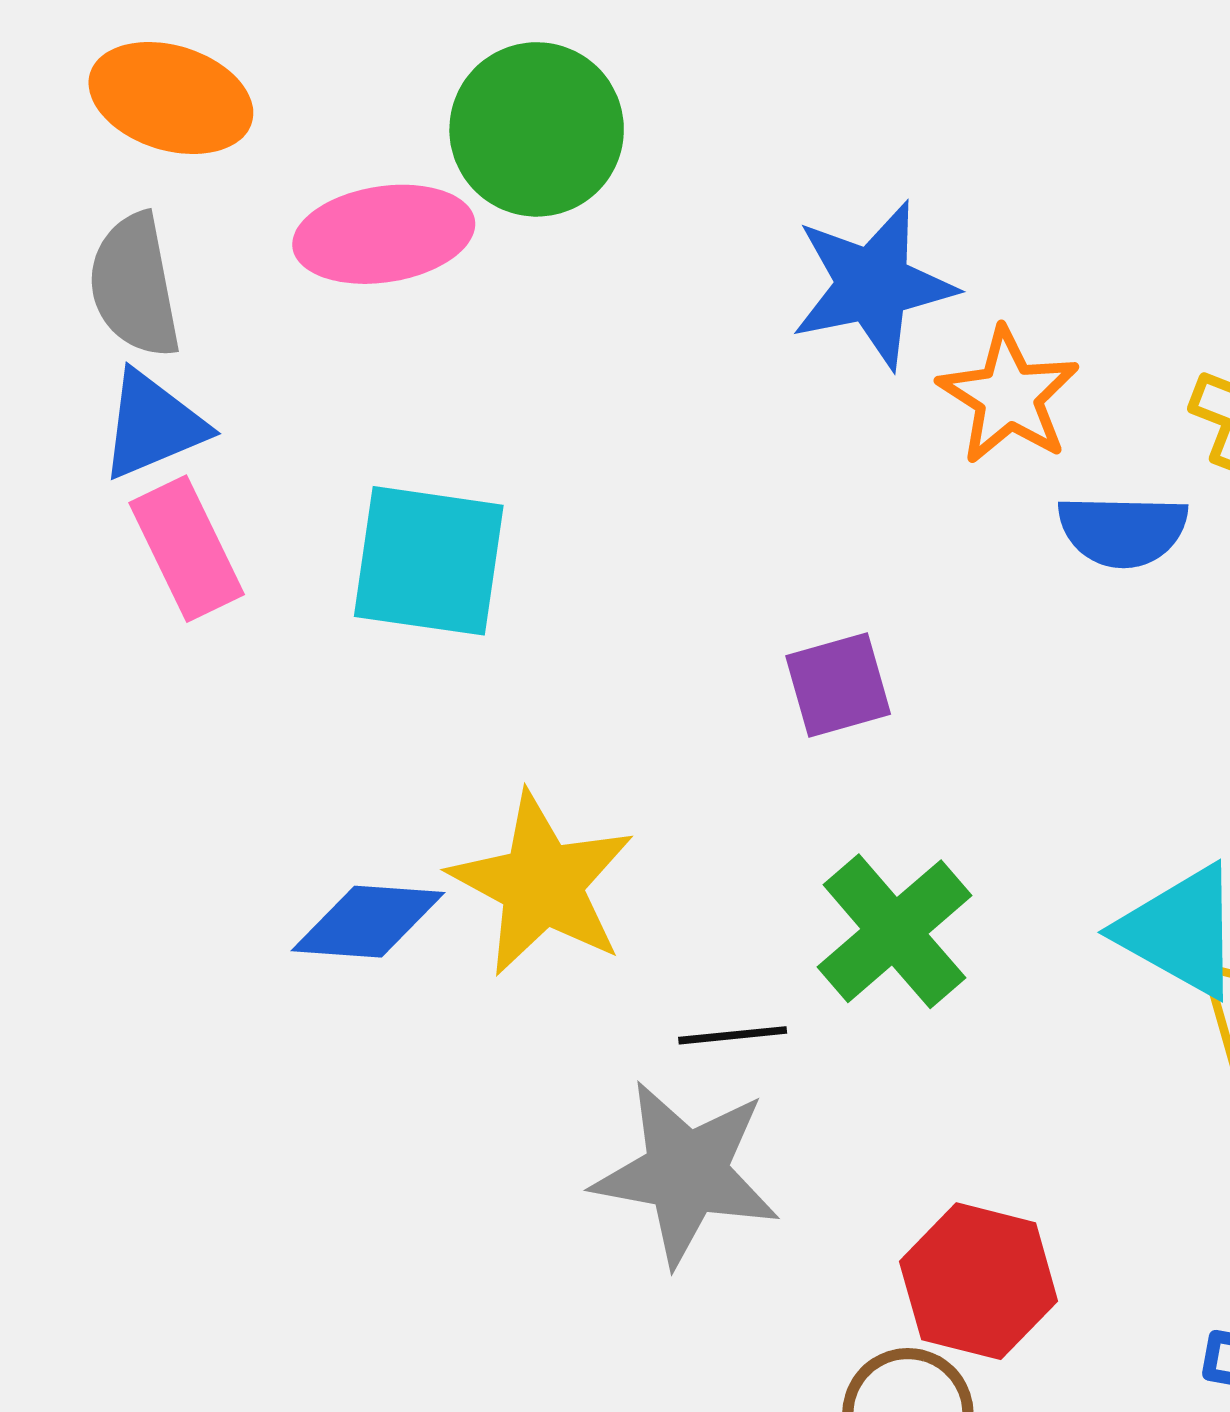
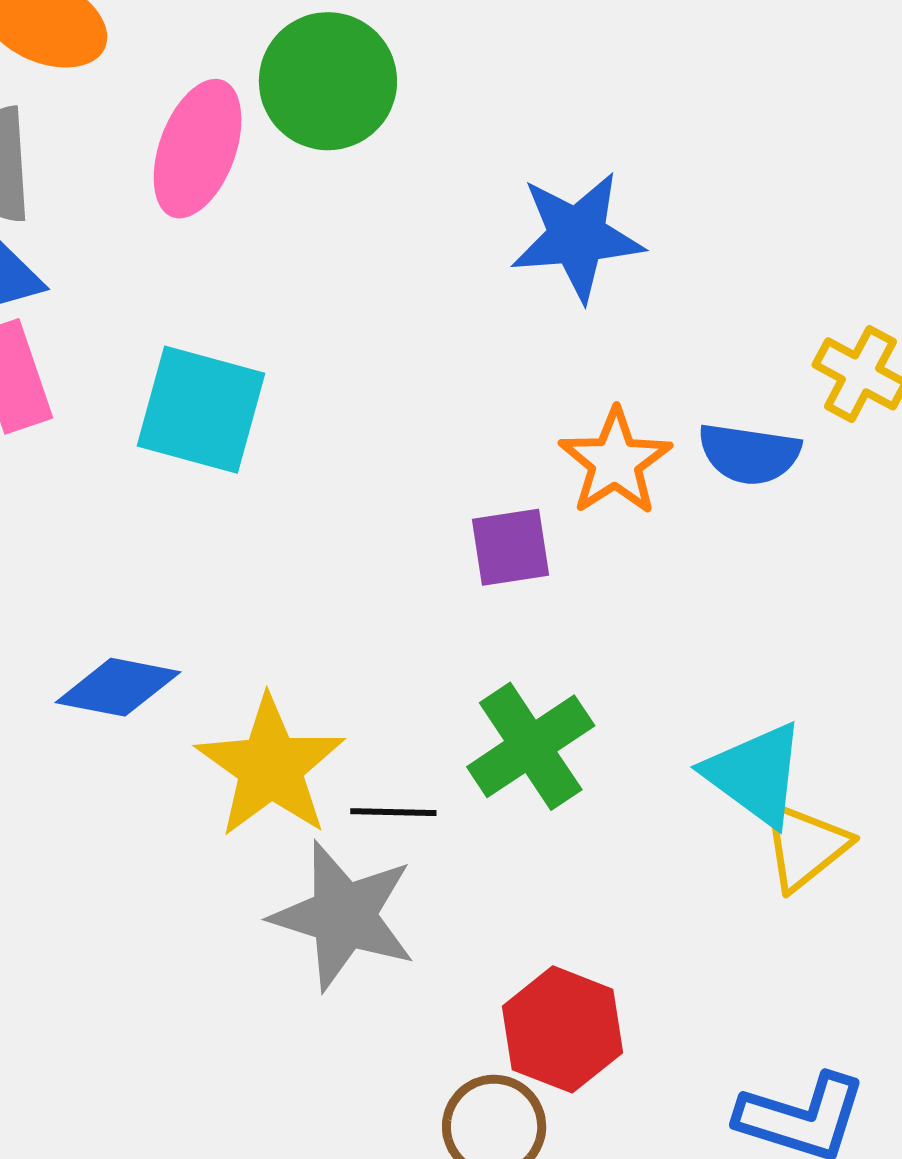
pink ellipse: (384, 234) -> (198, 149), turned -68
orange star: (1009, 396) -> (615, 462), moved
yellow star: (542, 884) -> (270, 767), moved

